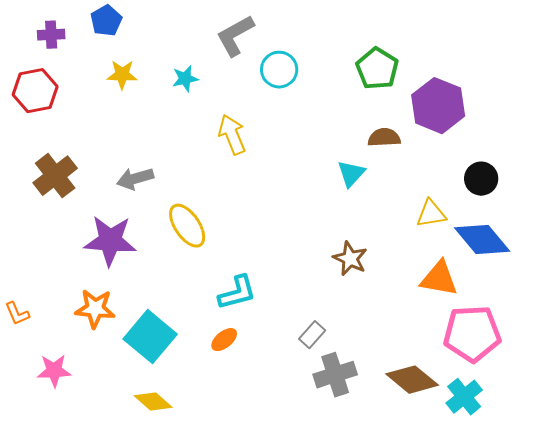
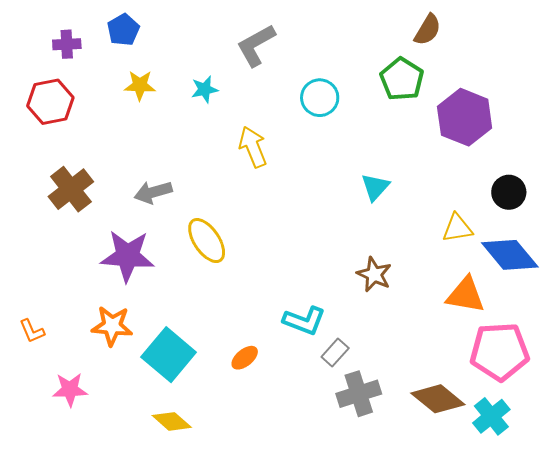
cyan circle: (279, 70) -> (320, 98), moved
brown semicircle: (384, 138) -> (428, 30), moved, turned 124
cyan L-shape: (237, 293) -> (304, 321), moved, turned 36

